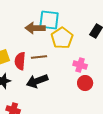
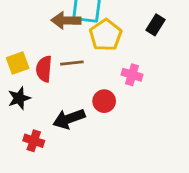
black arrow: (37, 81) -> (69, 119), moved
red circle: (85, 83) -> (104, 101), moved

